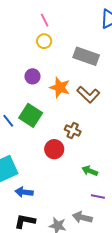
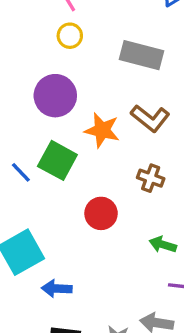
purple circle: (32, 76) -> (55, 96), size x1.6
orange star: (60, 87) -> (102, 130), moved
brown cross: (73, 130) -> (151, 178), moved

